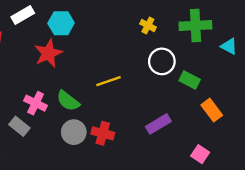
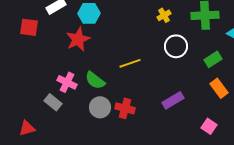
yellow cross: (148, 25) -> (164, 15), turned 32
green rectangle: (190, 80) -> (213, 59), moved, turned -60

